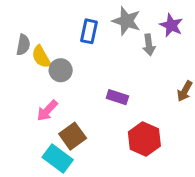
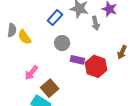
blue rectangle: (89, 31) -> (55, 18), turned 35
gray circle: (61, 70) -> (62, 43), moved
red hexagon: (144, 139) -> (96, 66), moved

